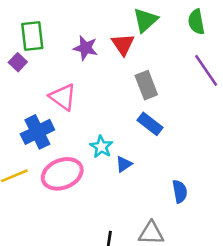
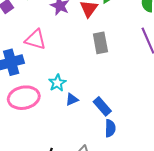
pink triangle: (63, 97) -> (35, 40), turned -30
blue rectangle: (150, 124) -> (102, 106), moved

